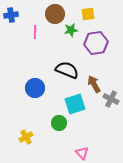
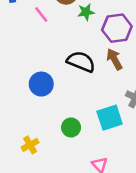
pink line: (35, 32) -> (41, 14), turned -40
brown arrow: (94, 84) -> (114, 59), moved
cyan square: (75, 104) -> (110, 118), moved

